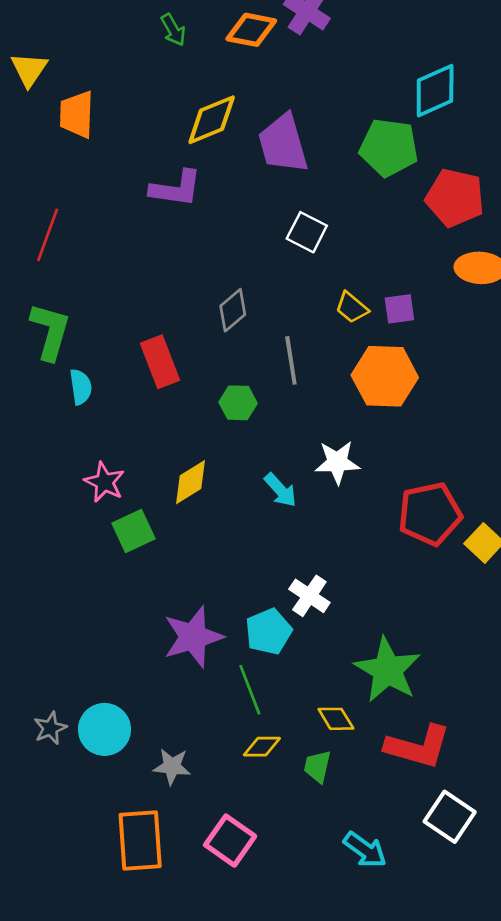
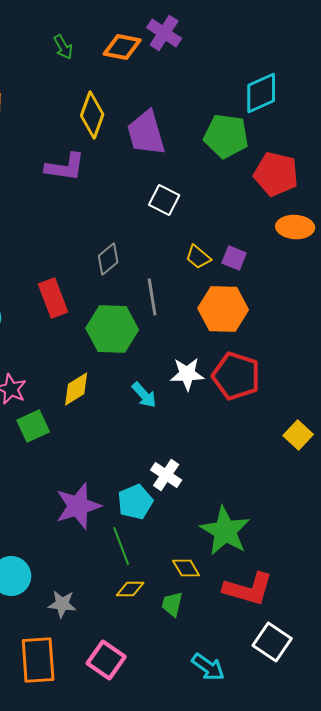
yellow diamond: (212, 120) -> (92, 115), turned -48
purple square: (399, 309) -> (234, 258), turned 30
green hexagon: (238, 403) -> (112, 329), size x1.8
red pentagon: (430, 514) -> (236, 376), moved, turned 30

